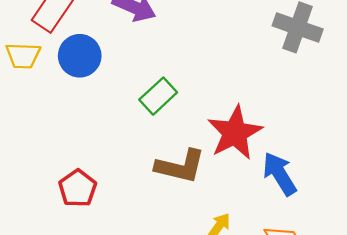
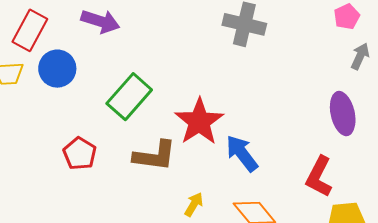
green rectangle: (158, 96) -> (129, 97), size x1.4
red pentagon: (78, 188) -> (80, 154), moved

